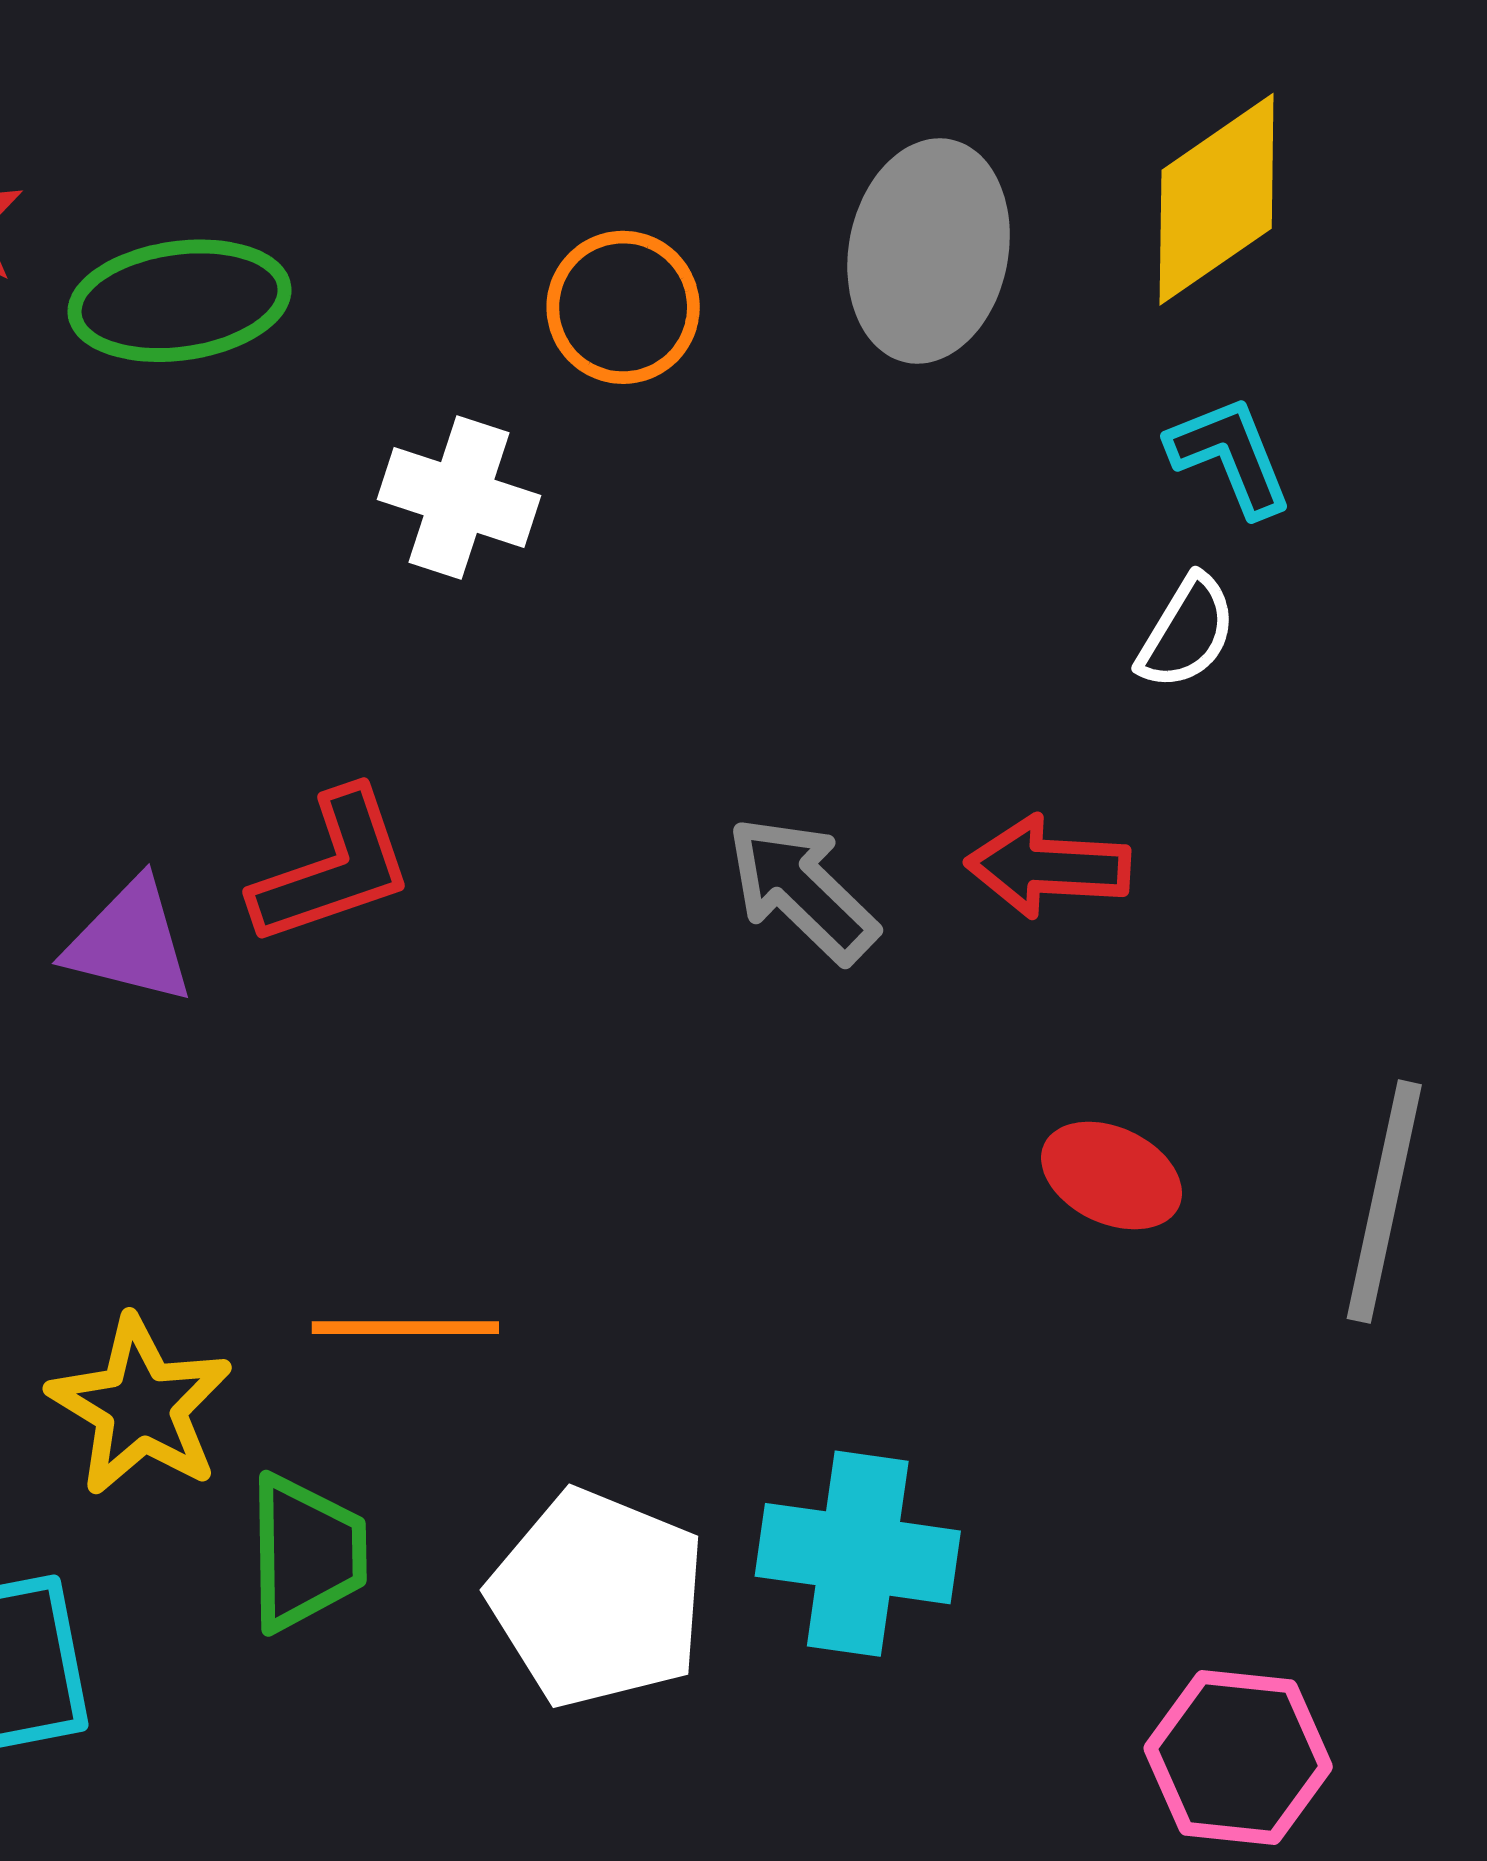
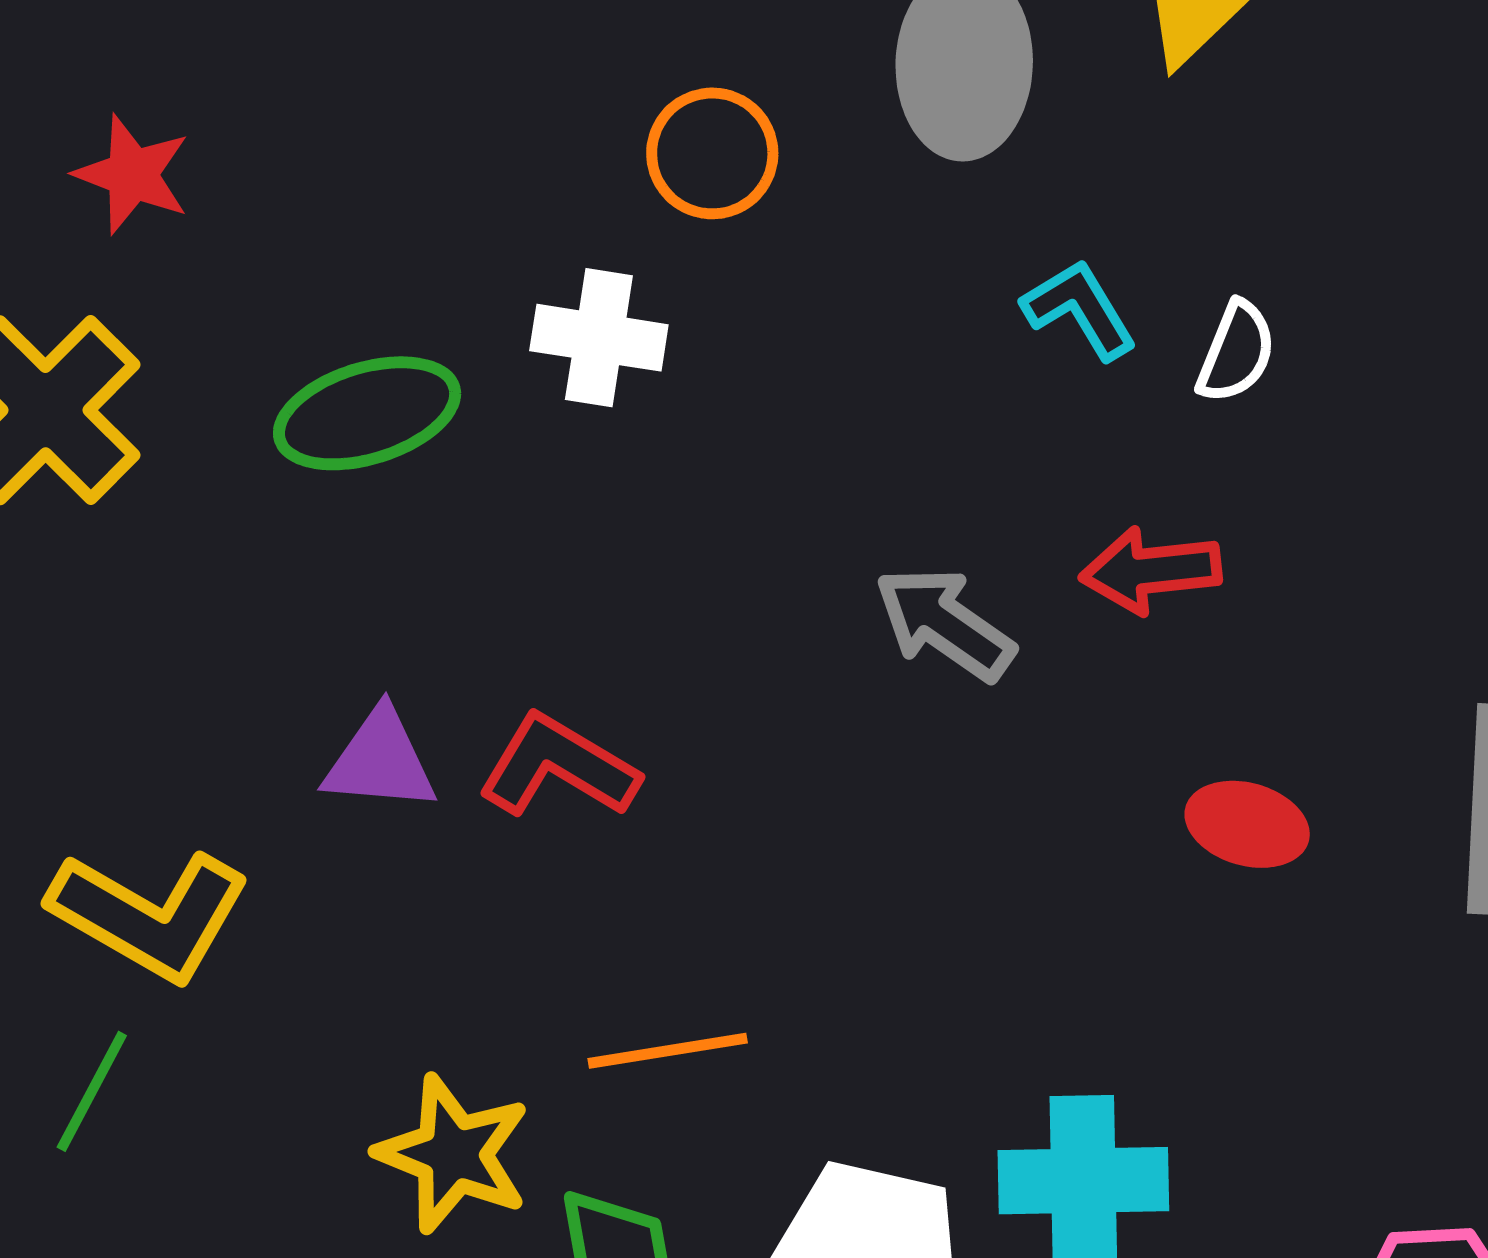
green ellipse: (180, 301) -> (367, 413), moved
cyan L-shape: (1230, 456) -> (1080, 309), moved
red L-shape: (333, 868) -> (558, 767), moved, turned -121

